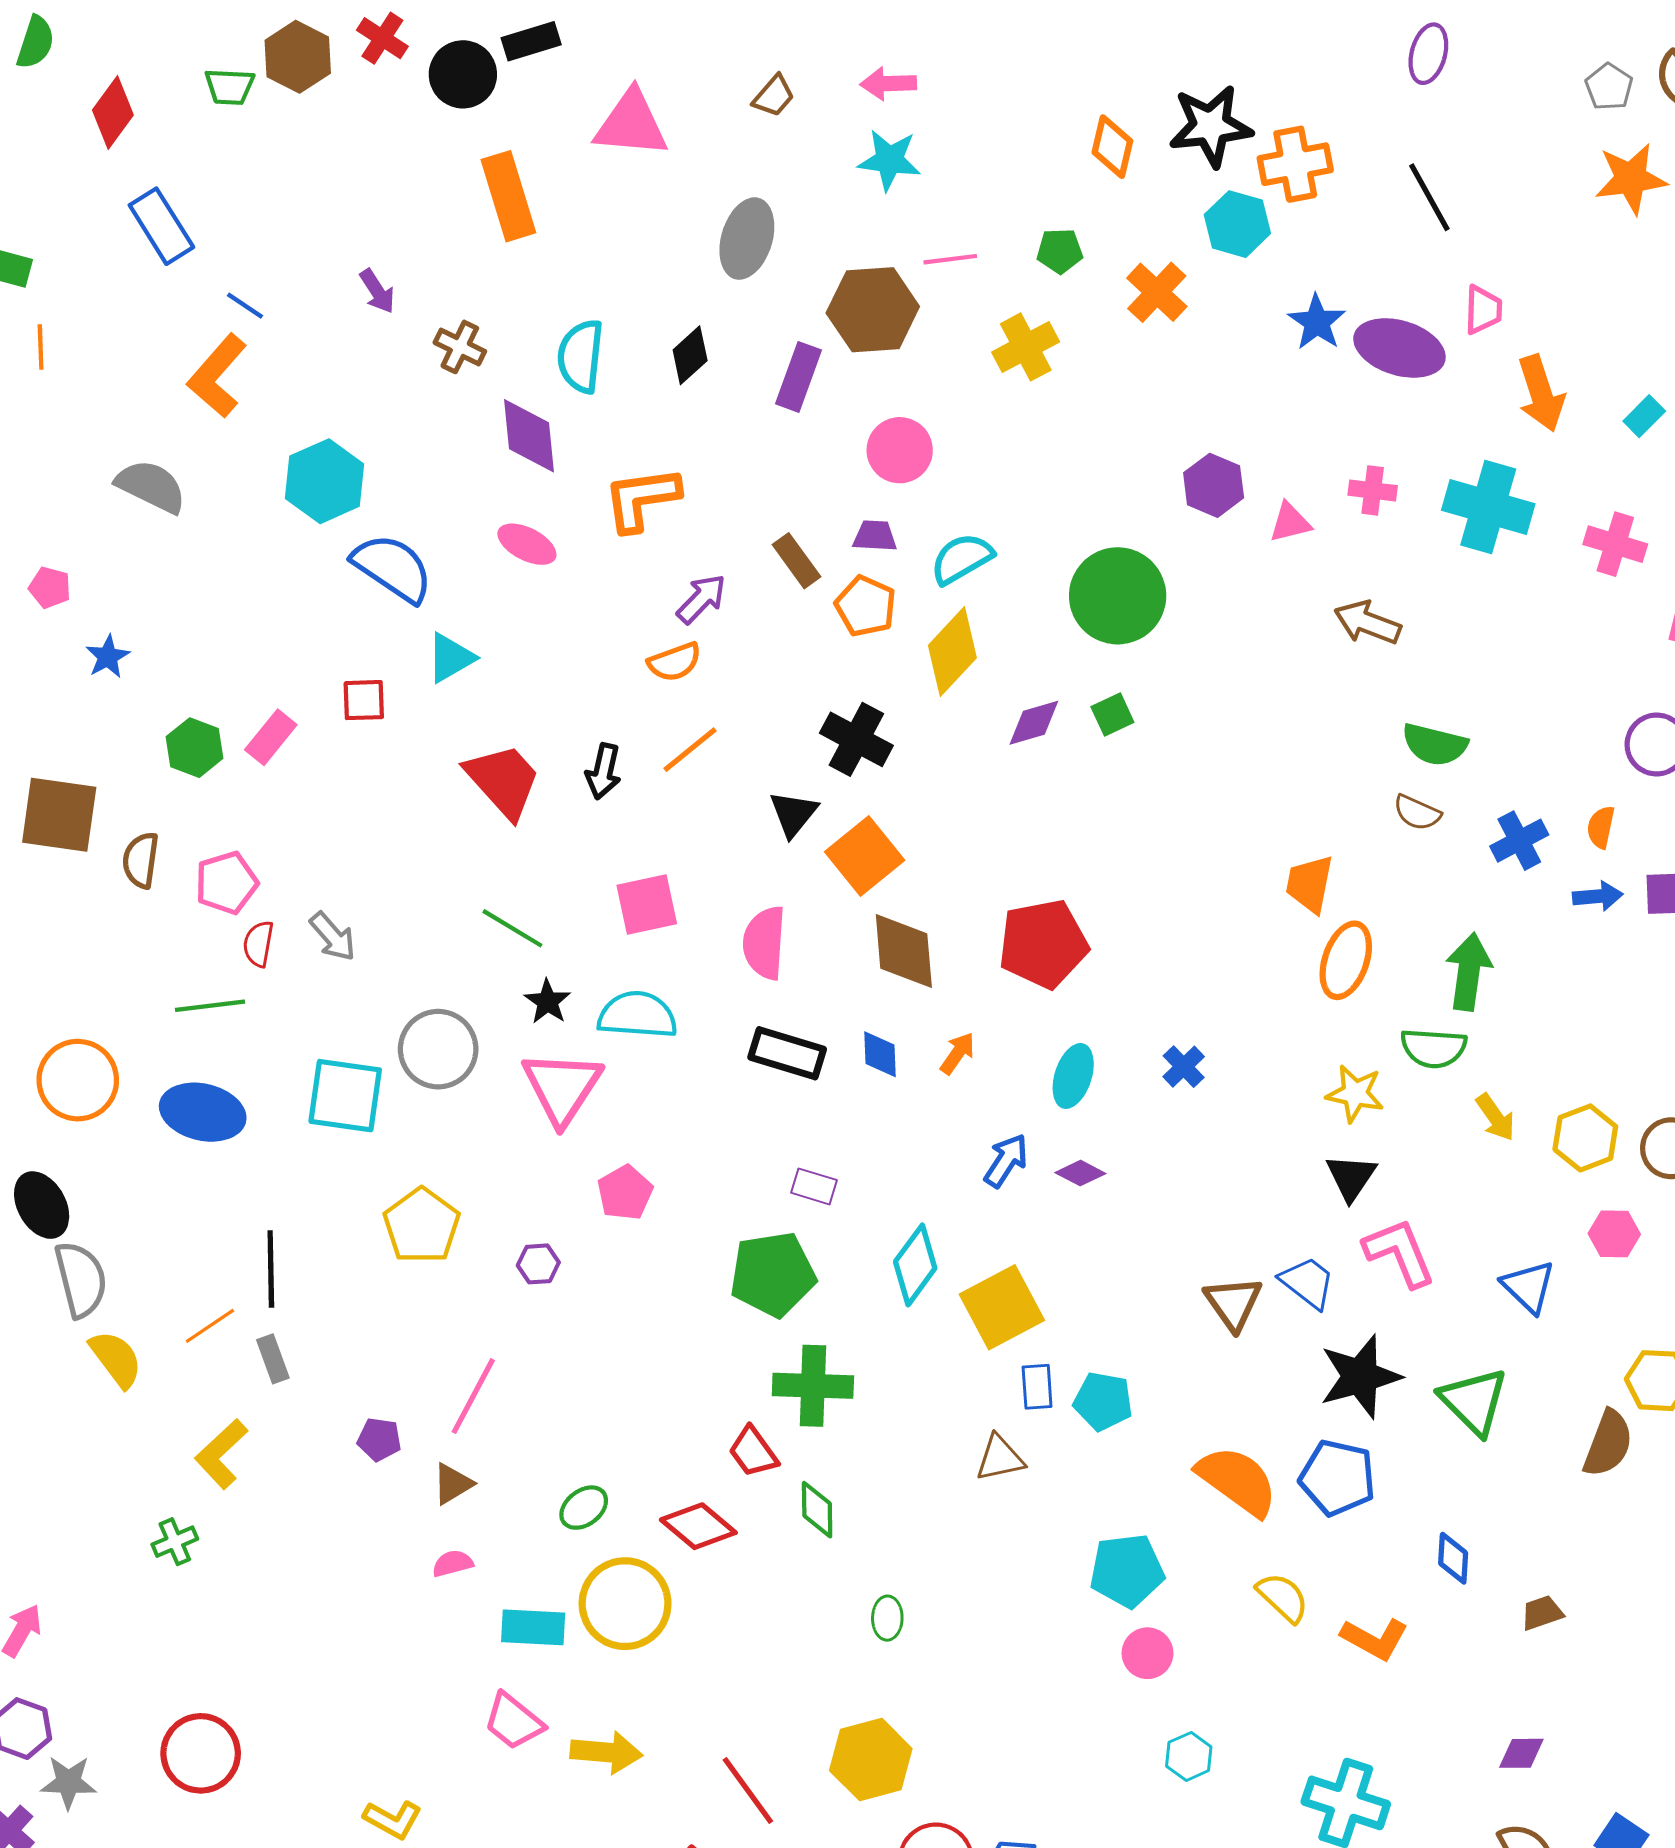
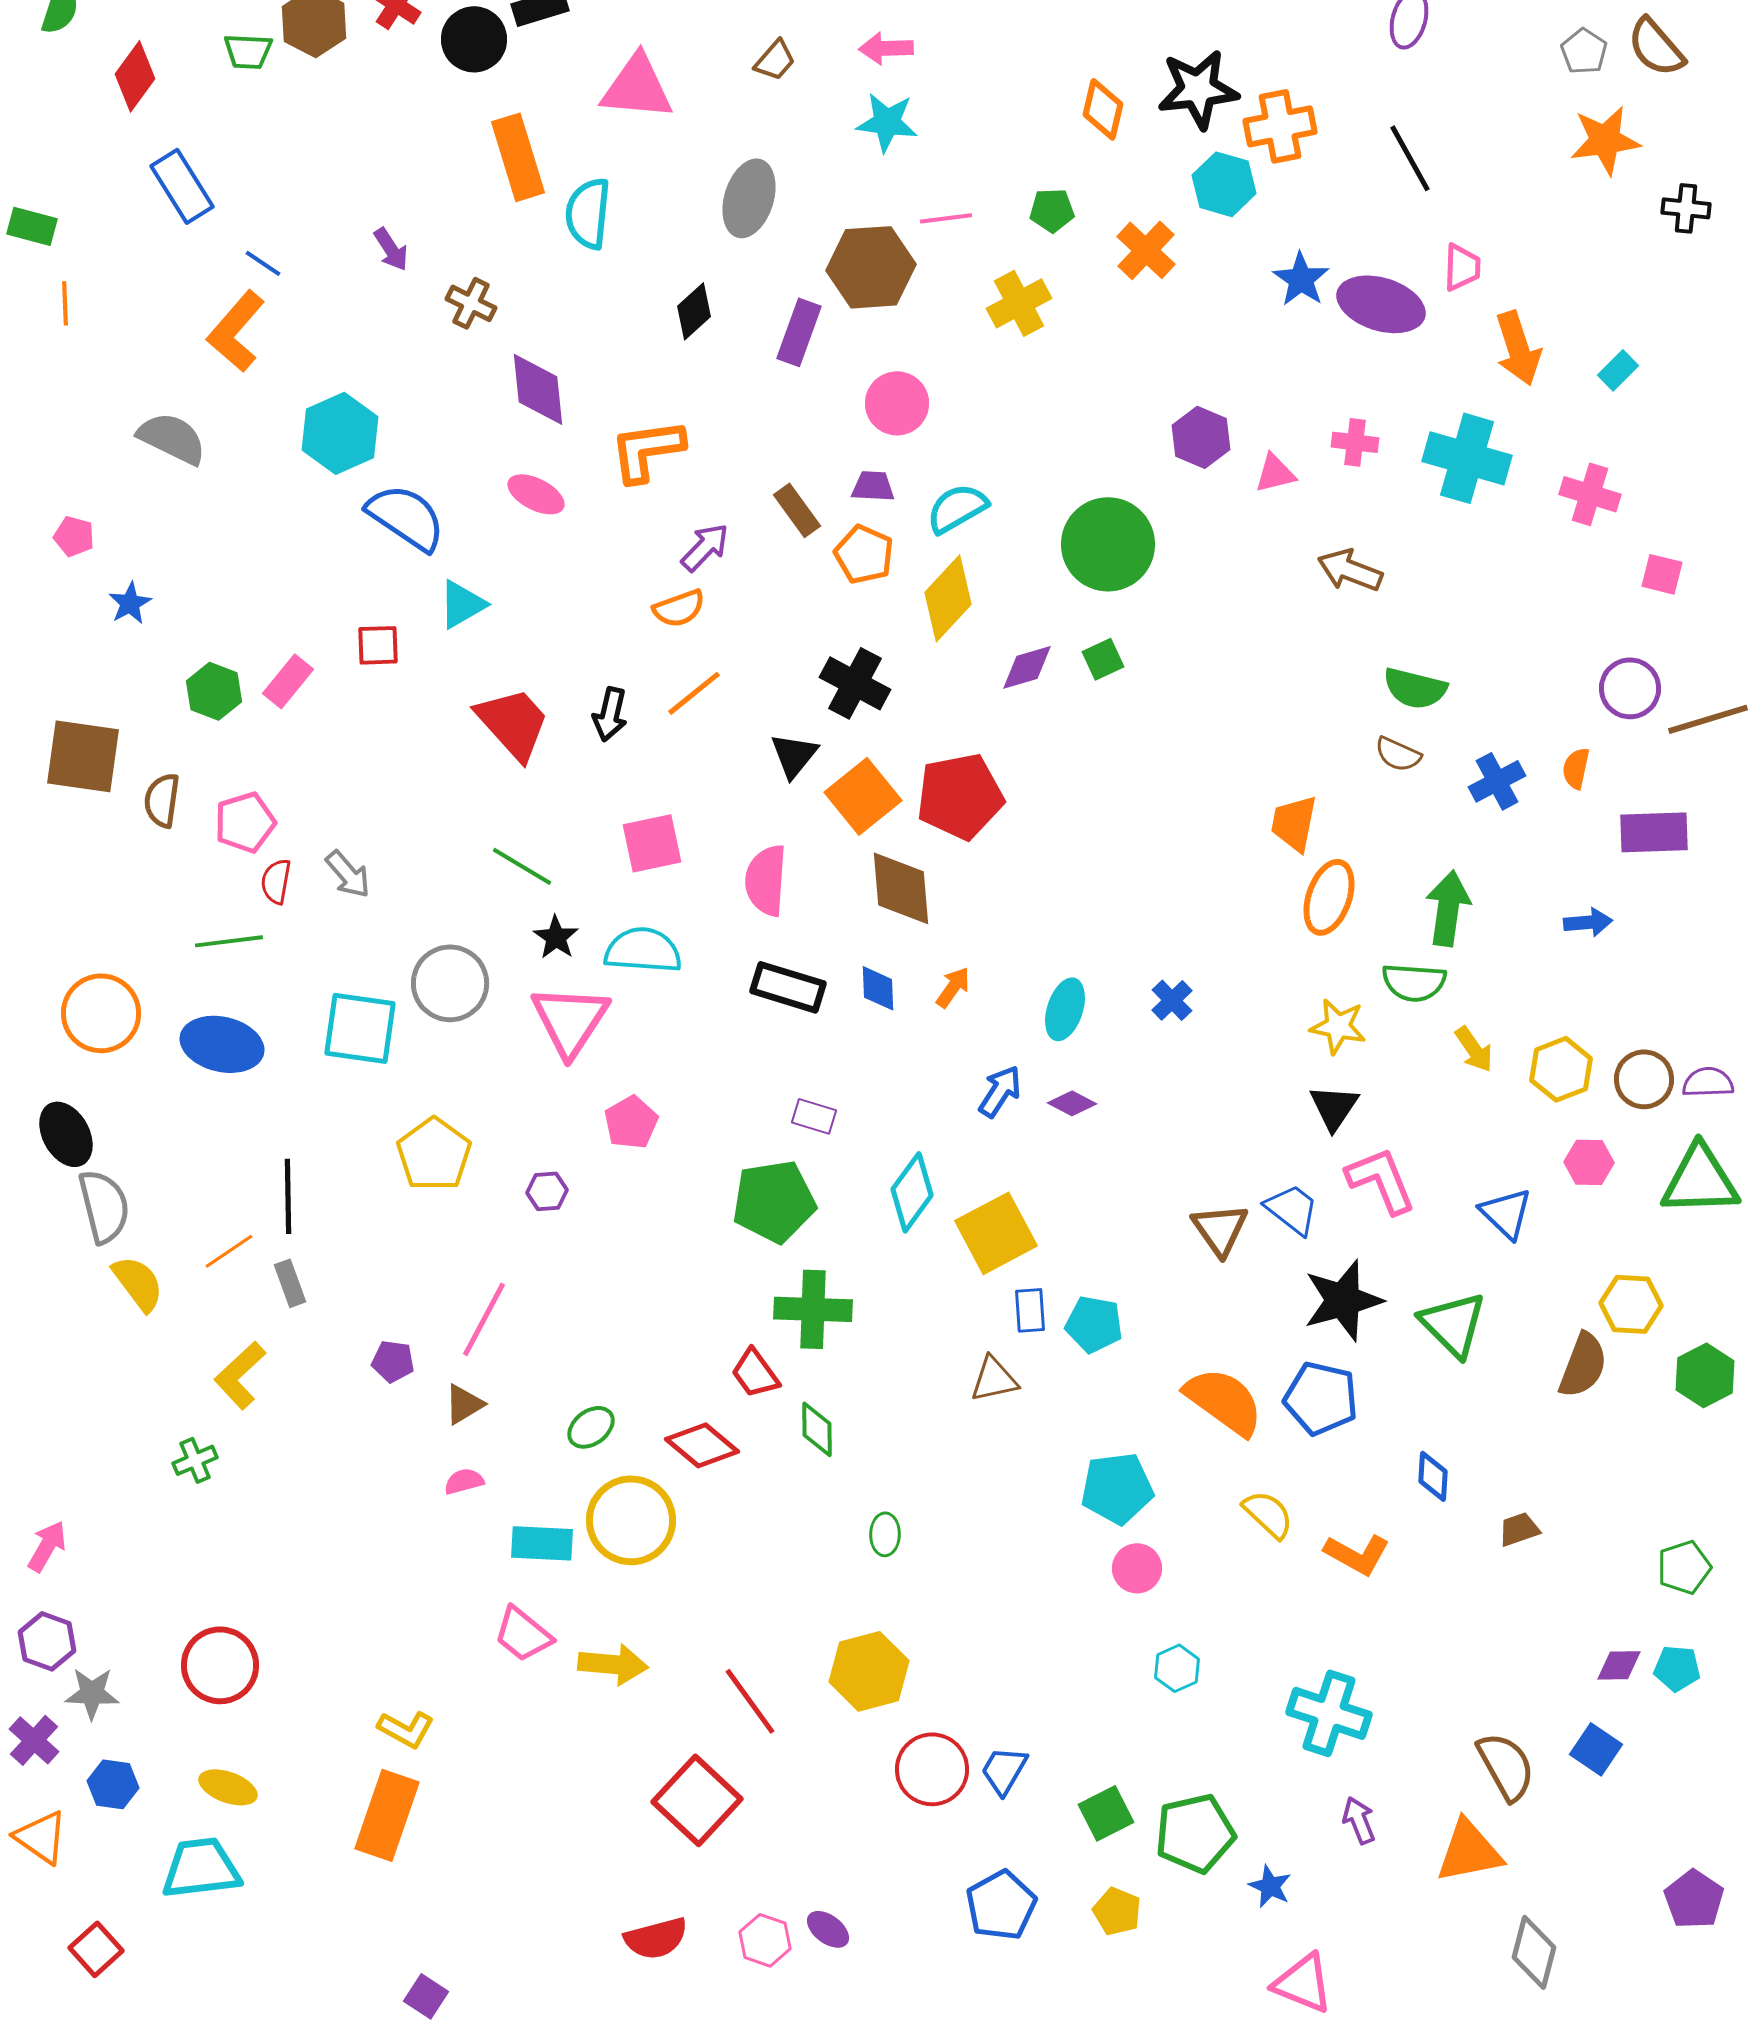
cyan semicircle: (581, 356) -> (588, 213), moved
blue arrow: (1598, 896) -> (1588, 922), moved
red pentagon: (1043, 944) -> (960, 796), moved
purple diamond: (1521, 1753) -> (1619, 1665), moved

